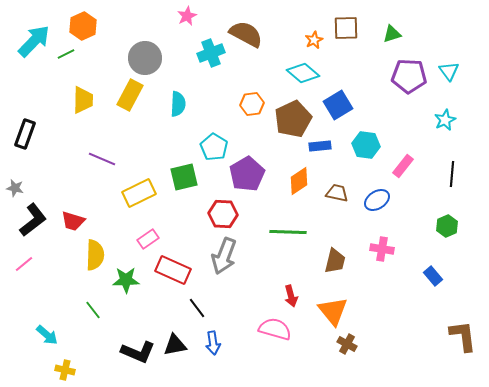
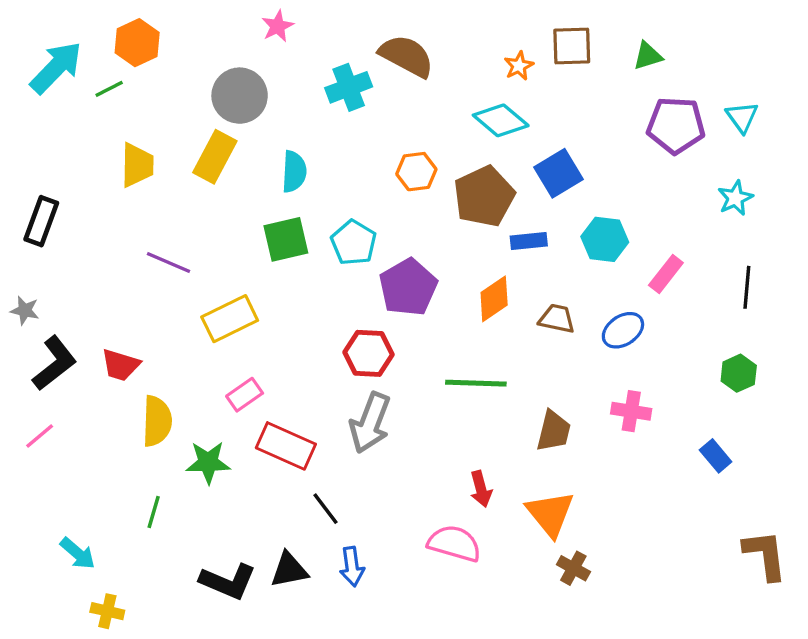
pink star: (187, 16) -> (278, 26), moved
green square: (184, 177) -> (286, 239), moved
green line: (93, 310) -> (154, 512), turned 54

